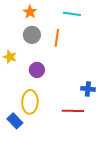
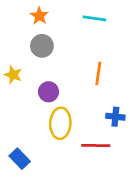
orange line: (57, 38) -> (98, 73), moved
yellow ellipse: (30, 102) -> (60, 123), moved

